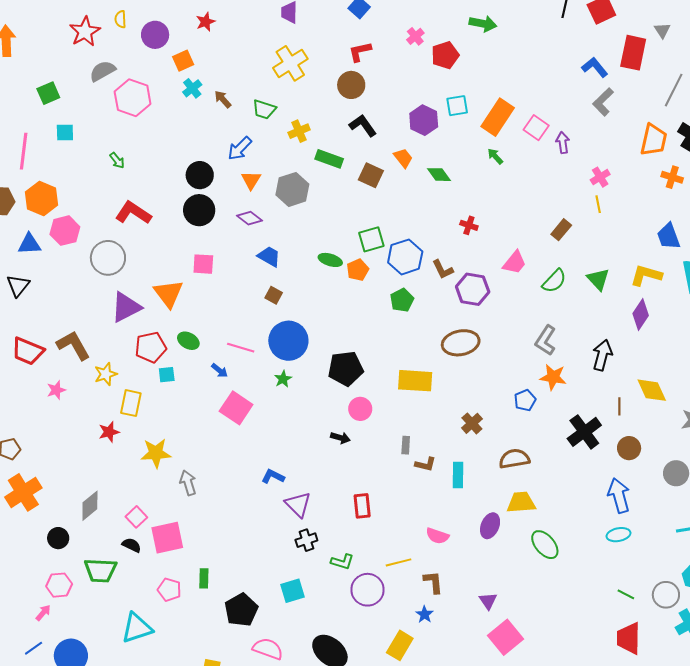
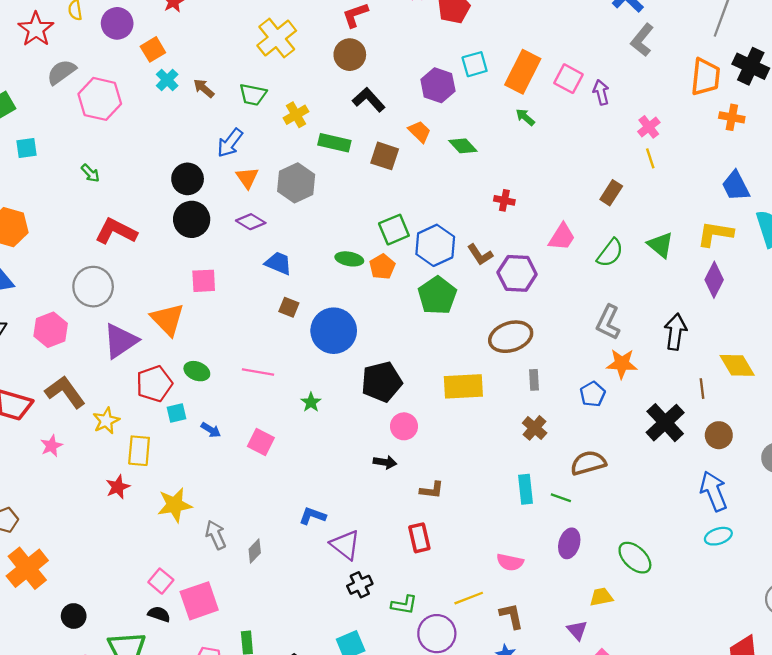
pink hexagon: (65, 231) -> (51, 330), moved
green pentagon: (402, 300) -> (437, 295), size x1.4
blue circle: (288, 341) -> (334, 331), moved
blue arrow: (220, 370) -> (211, 430), moved
pink square: (236, 408) -> (261, 442), size x0.7
gray rectangle: (406, 445) -> (534, 380), moved
brown L-shape: (426, 464) -> (432, 490), moved
yellow trapezoid: (521, 502) -> (601, 597), moved, size x0.7
gray diamond: (90, 506) -> (255, 551), moved, size x0.7
green line: (626, 594) -> (561, 498), moved

